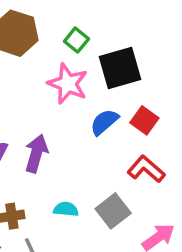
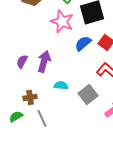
cyan semicircle: (66, 209) -> (61, 85), moved

